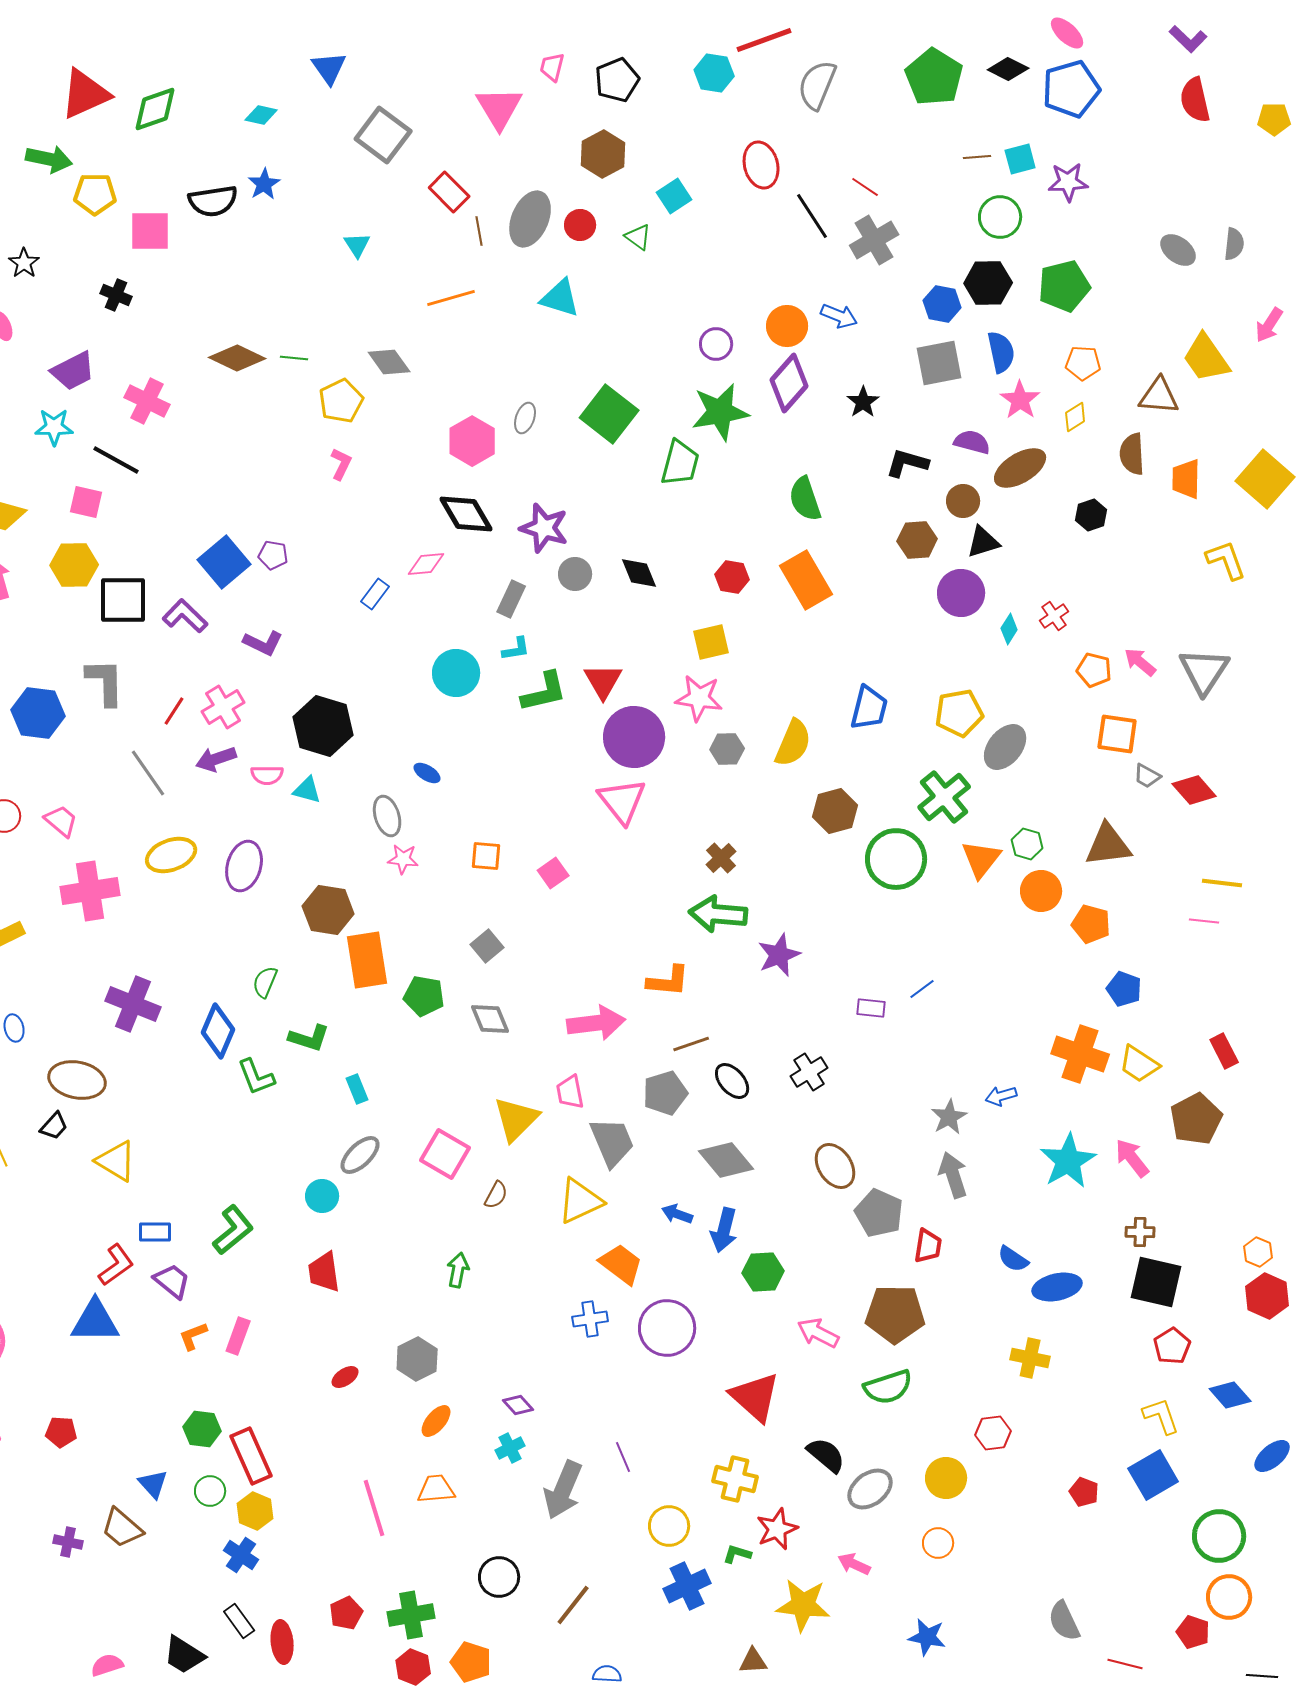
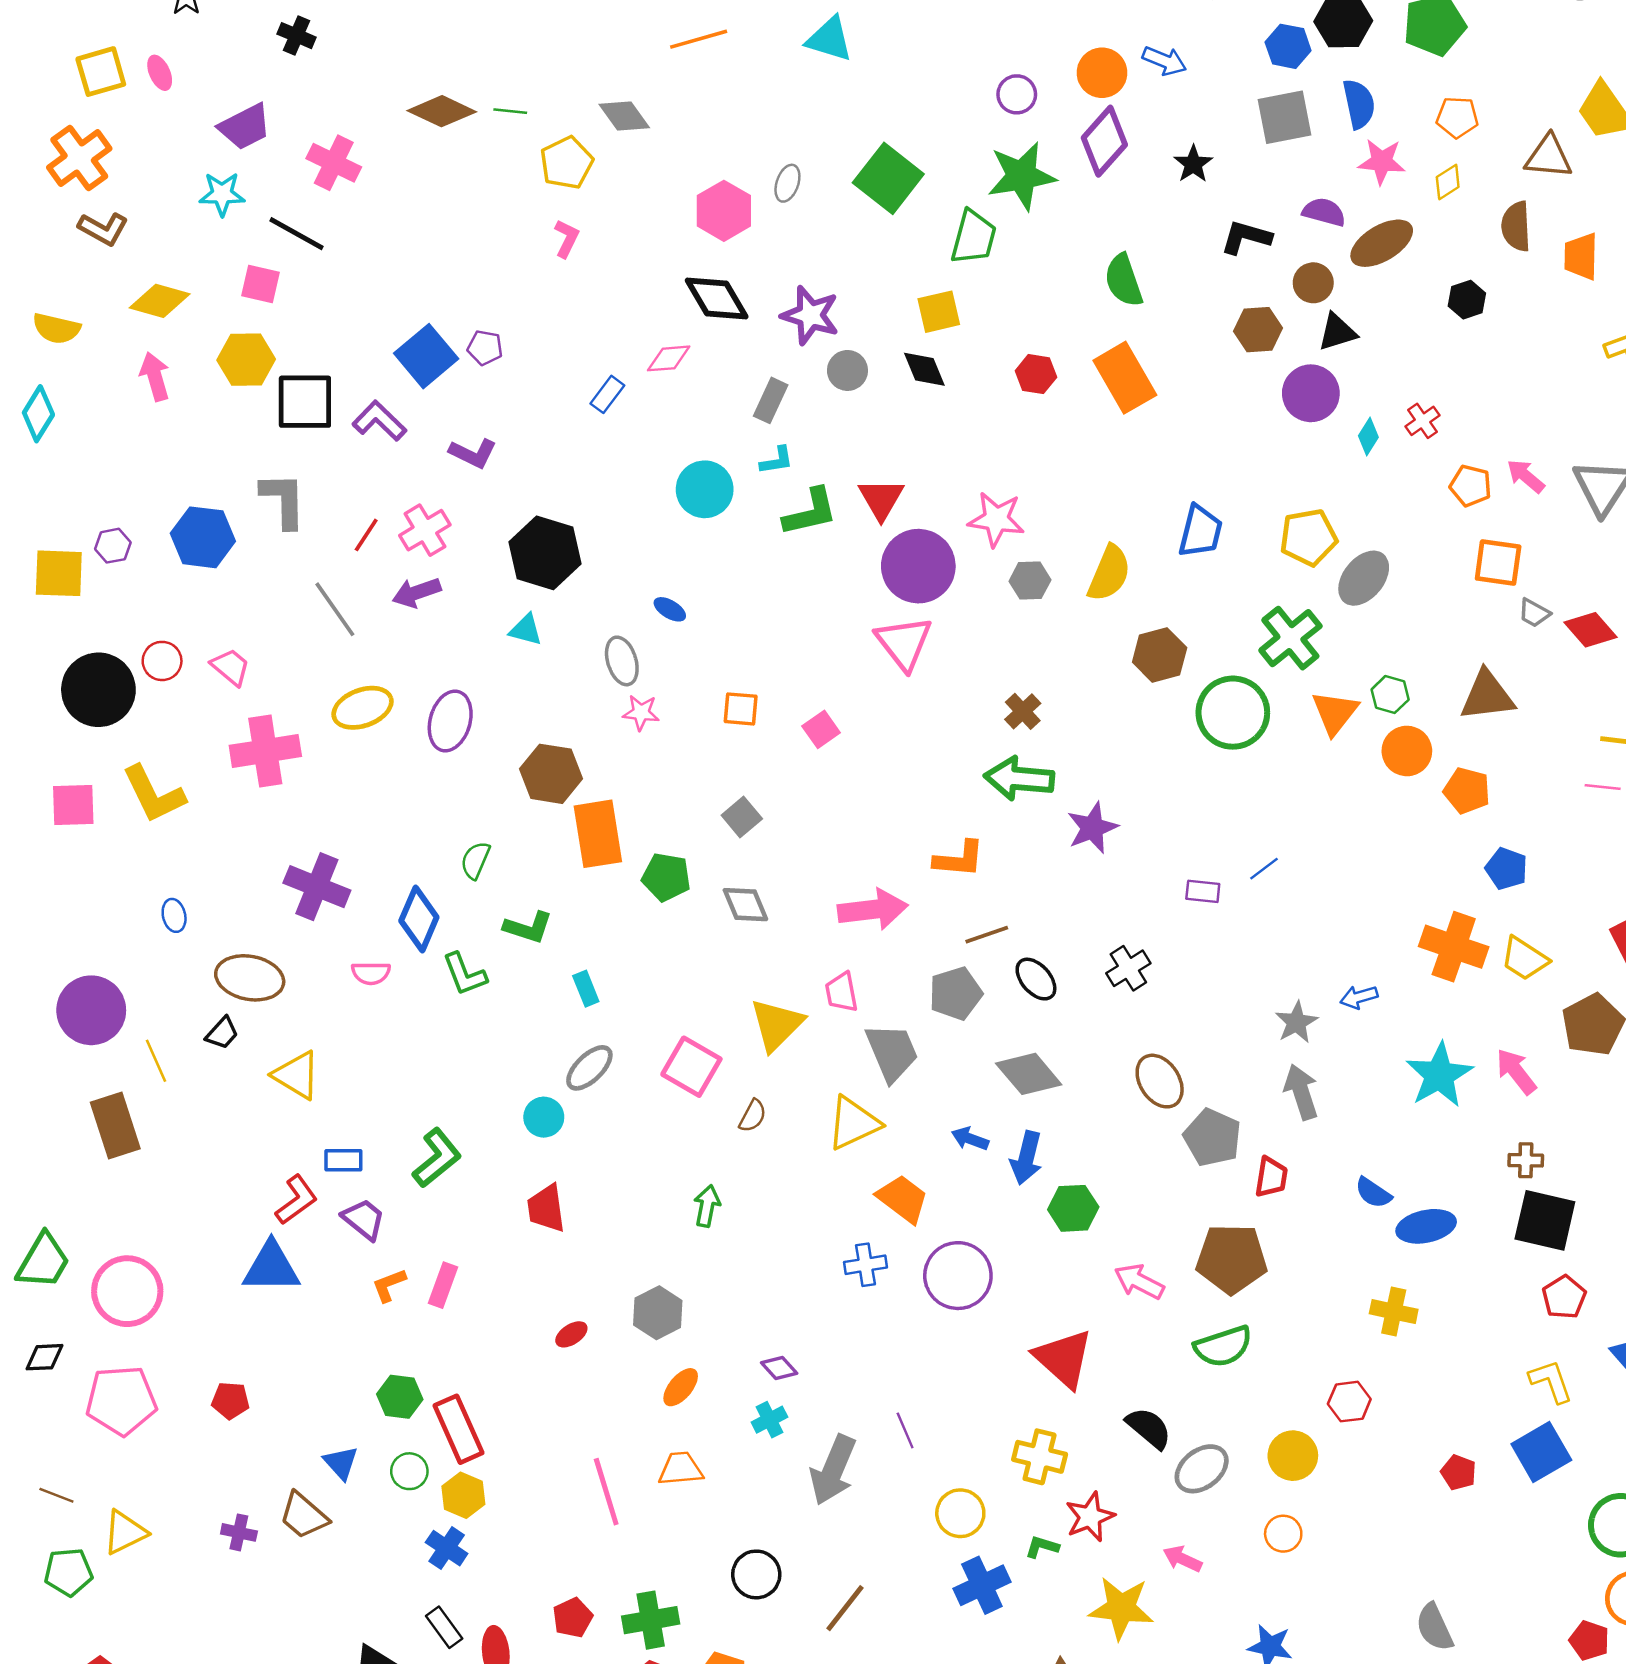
pink star: (1020, 400) -> (1382, 162), turned -30
yellow square: (711, 642) -> (939, 312), moved
pink semicircle: (267, 775) -> (371, 973), moved

